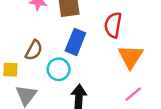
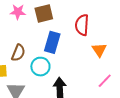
orange triangle: (131, 57) -> (99, 50), size x0.7

